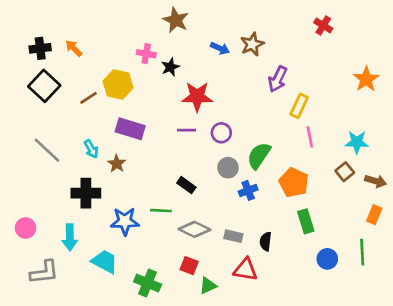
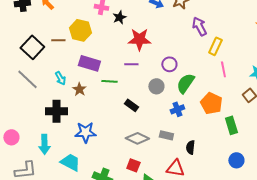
purple arrow: (278, 79) -> (199, 26), turned 126
black square: (44, 86) -> (32, 47), moved
brown line: (89, 98) -> (58, 40), turned 32
purple circle: (221, 133) -> (169, 64), moved
gray circle: (228, 168) -> (156, 86), moved
green line: (161, 211) -> (109, 81), moved
green rectangle: (306, 221) -> (231, 125), moved
gray rectangle: (233, 236) -> (166, 135), moved

